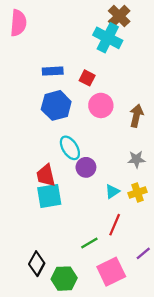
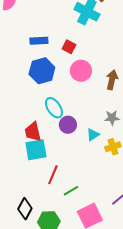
cyan triangle: (112, 191) -> (93, 135), moved
red line: (115, 225) -> (53, 175), moved

